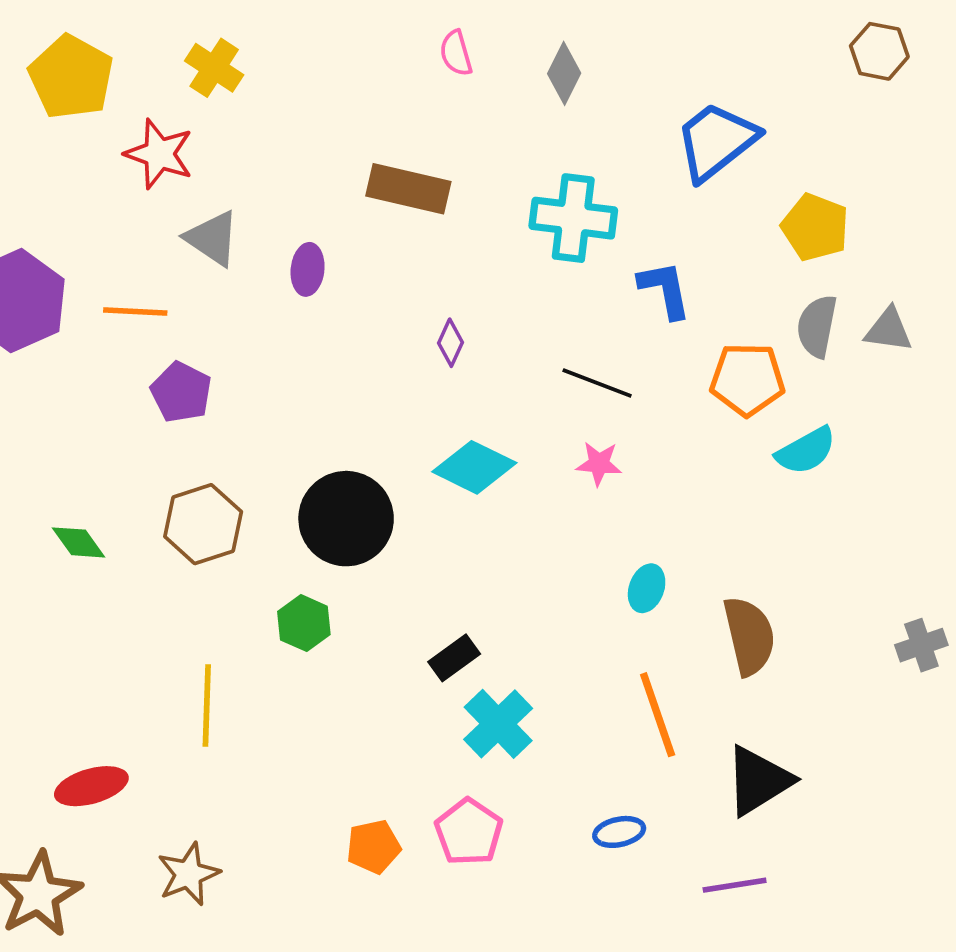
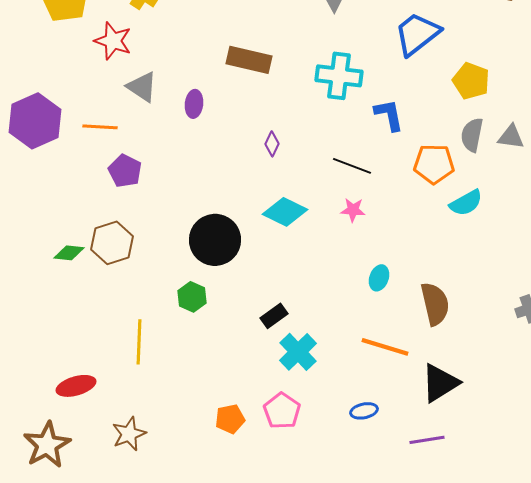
brown hexagon: (203, 524) -> (112, 243), moved
green diamond: (78, 542) -> (69, 253), turned -48
orange line: (658, 715) -> (385, 347), turned -54

